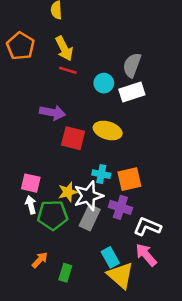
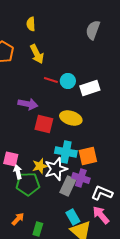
gray semicircle: (132, 65) -> (93, 30), moved
red line: (68, 70) -> (51, 80), moved
cyan cross: (101, 174) -> (66, 152), size x1.5
white arrow: (31, 205) -> (18, 172), moved
gray rectangle: (90, 218) -> (68, 186), moved

